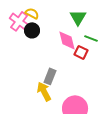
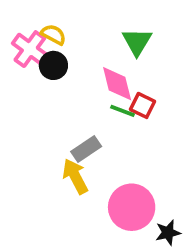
green line: (91, 38) -> (123, 111), moved
gray rectangle: (50, 76) -> (86, 149), turned 35

